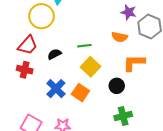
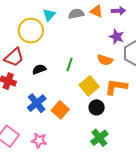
green line: (84, 46) -> (70, 64), turned -72
yellow square: (90, 67) -> (89, 86), moved
green cross: (123, 116) -> (99, 138), turned -30

